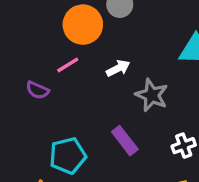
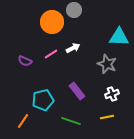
pink line: (68, 65) -> (51, 54), moved
gray star: (152, 95) -> (107, 64), moved

